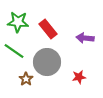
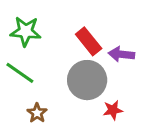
red rectangle: (48, 29) -> (89, 41), moved
gray circle: (47, 62) -> (87, 80), moved

